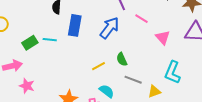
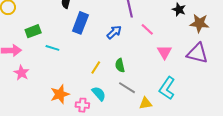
blue arrow: (110, 28) -> (114, 32), size x0.7
cyan line: (50, 40) -> (52, 48), moved
yellow line: (99, 66) -> (96, 68), turned -40

